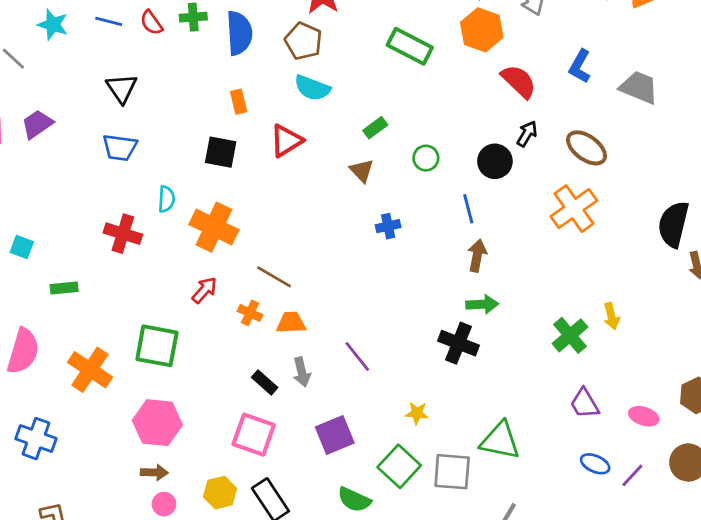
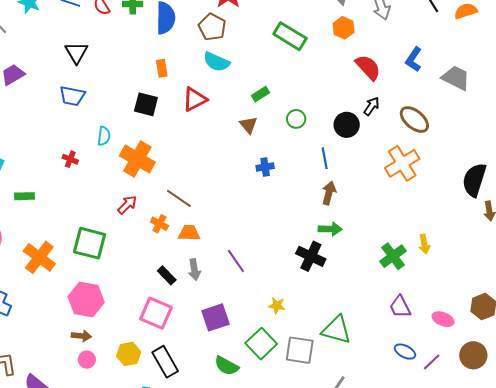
orange hexagon: (482, 30) -> (344, 28), size x0.7
red cross: (123, 234) -> (70, 159), size x0.6

